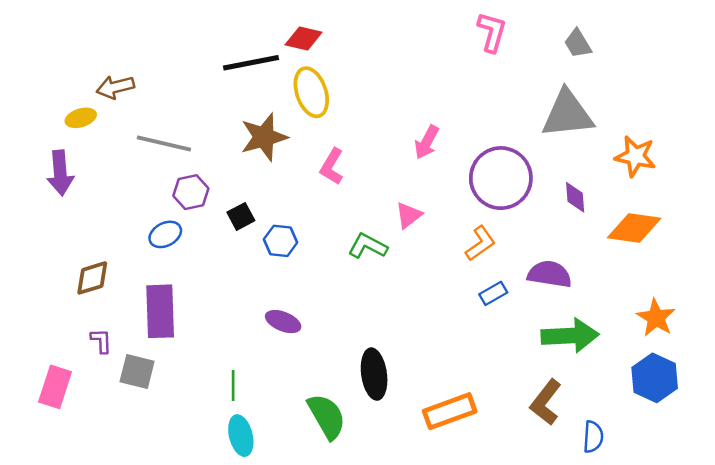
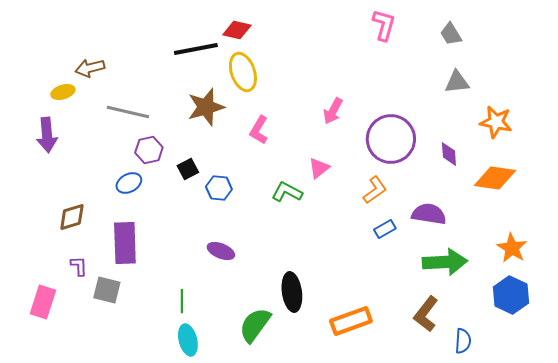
gray triangle: (567, 114) -> (457, 82), moved, size x0.6
green semicircle: (327, 416) -> (255, 325), turned -114

